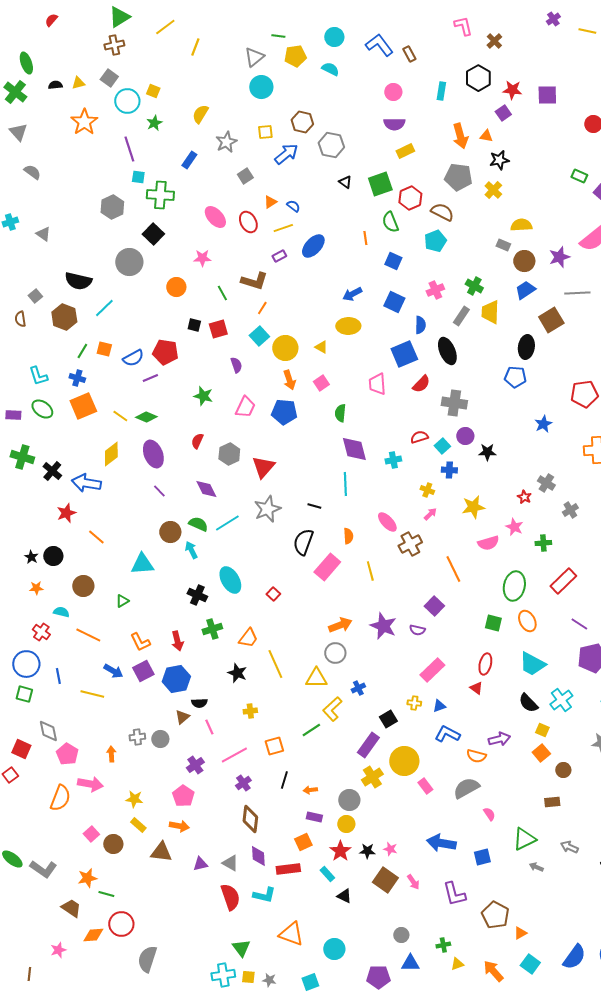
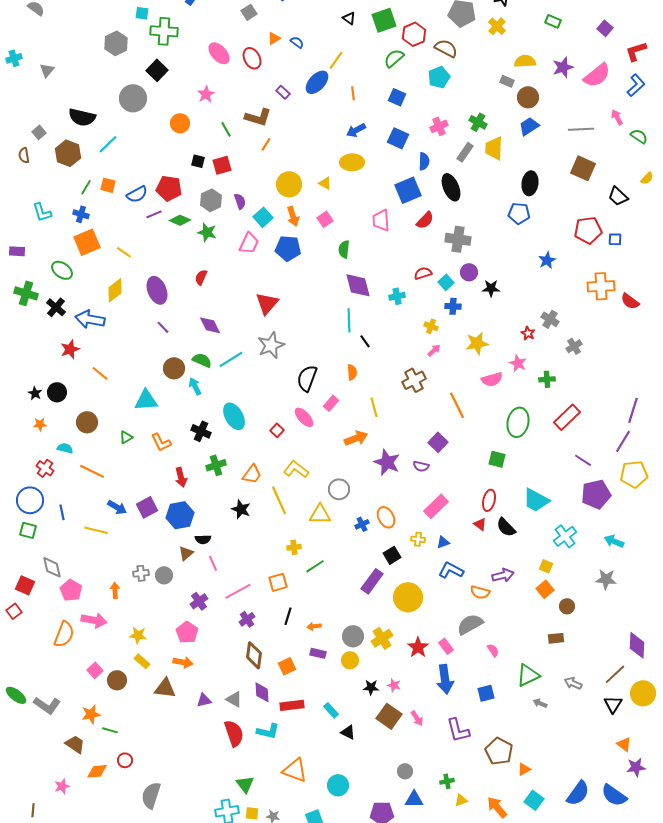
green rectangle: (579, 176) -> (553, 21), moved
green semicircle: (390, 222) -> (394, 58), turned 70
yellow line: (283, 228) -> (336, 60), moved, turned -36
gray triangle: (43, 234) -> (47, 70), turned 35
orange line: (365, 238) -> (353, 93), moved
purple rectangle: (279, 256) -> (283, 92), turned 72
purple star: (559, 257) -> (563, 67), moved
pink star: (202, 258) -> (206, 94), turned -30
brown square: (551, 320) -> (583, 168), moved, turned -35
cyan square: (259, 336) -> (263, 217), moved
green ellipse: (42, 409) -> (62, 270), moved
green diamond: (146, 417) -> (180, 220), moved
gray hexagon: (229, 454) -> (211, 200), moved
black line: (314, 506) -> (365, 341), moved, turned 40
pink ellipse: (387, 522) -> (304, 417), moved
pink rectangle: (327, 567) -> (331, 403), size x0.6
orange ellipse: (527, 621) -> (386, 517), moved
orange arrow: (340, 625) -> (356, 438), moved
orange L-shape: (140, 642) -> (161, 442), moved
black semicircle: (528, 703) -> (506, 527), moved
yellow L-shape: (332, 709) -> (296, 469), moved, turned 80
yellow cross: (250, 711) -> (294, 547), moved
yellow cross: (372, 777) -> (382, 638), moved
pink rectangle: (425, 786) -> (446, 646), moved
orange square: (303, 842) -> (287, 666), moved
blue arrow: (441, 843) -> (445, 679), turned -108
red star: (340, 851) -> (418, 647), moved
red circle: (121, 924) -> (125, 760), size x0.6

